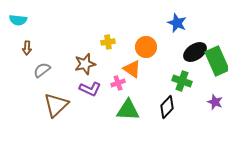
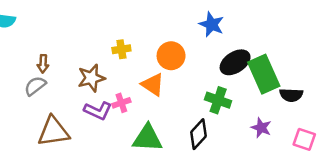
brown arrow: (27, 48) -> (43, 64), moved
pink cross: (118, 83) -> (121, 103), moved
brown triangle: (56, 105) -> (53, 132), turned 36

